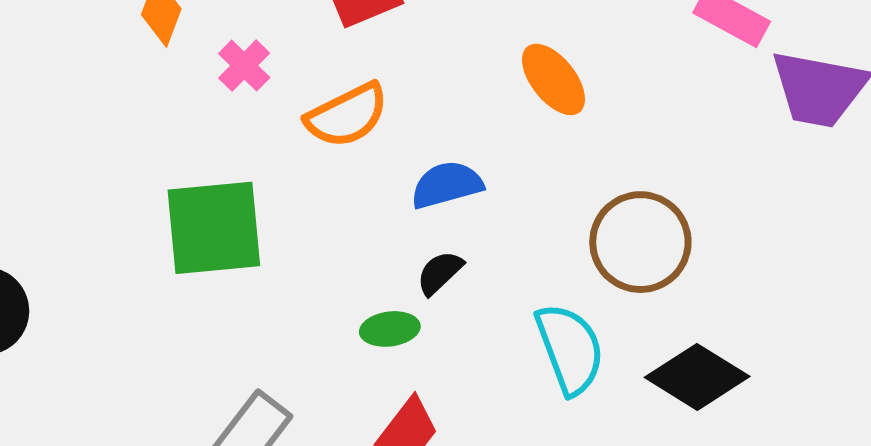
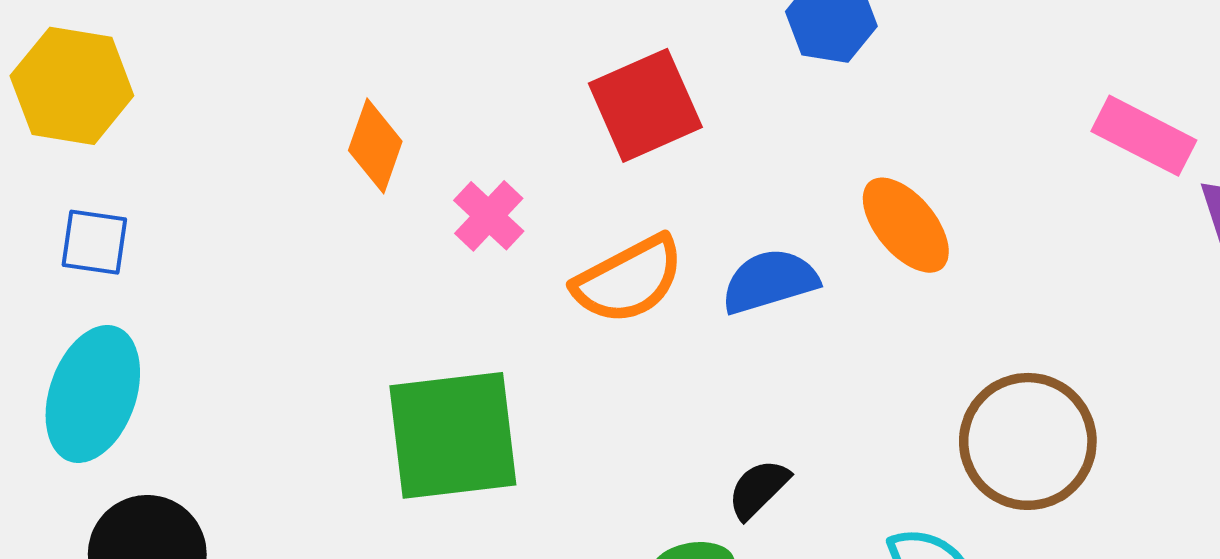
blue semicircle: (447, 185) -> (770, 281), moved

